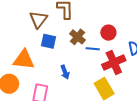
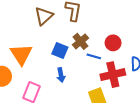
blue square: (49, 41) -> (60, 51), moved
orange triangle: (24, 60) -> (21, 54), turned 40

